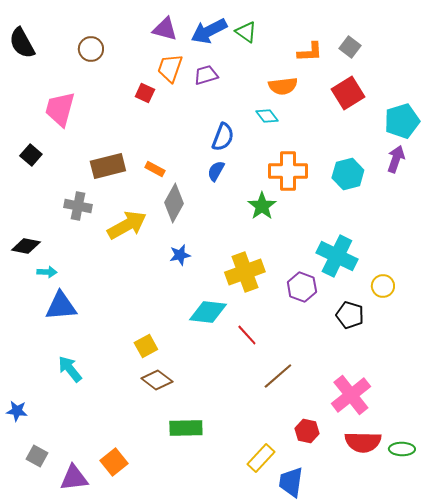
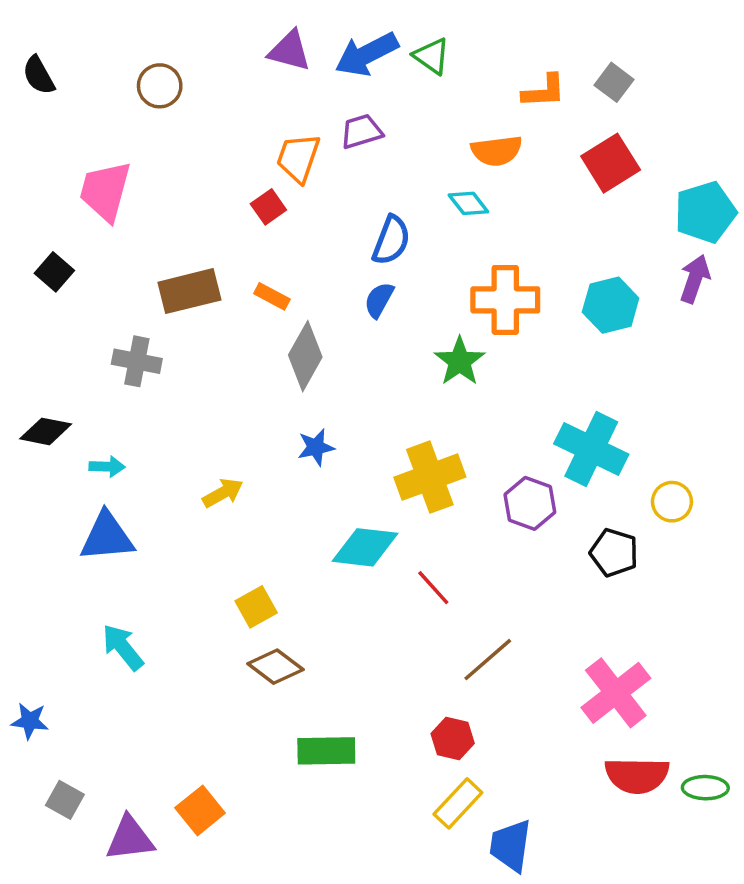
black semicircle: (22, 43) -> (39, 75), size x0.7
orange trapezoid: (170, 68) -> (298, 158), moved
red square: (145, 93) -> (268, 207), moved, turned 30
yellow arrow: (127, 225) -> (223, 493), moved, size x0.6
cyan arrow: (47, 272) -> (107, 467), moved
red hexagon: (307, 431) -> (453, 739), moved

